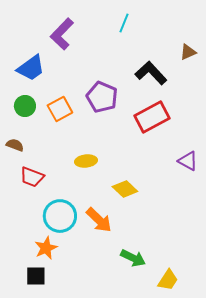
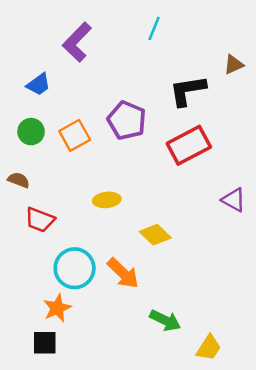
blue trapezoid: (31, 68) -> (39, 84), size x0.7
black L-shape: (151, 73) -> (188, 91), turned -56

